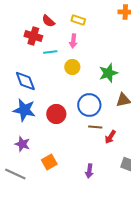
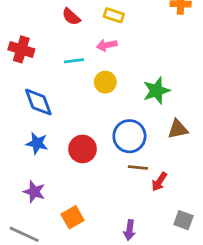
red cross: (33, 36) -> (21, 49), moved
pink arrow: (73, 41) -> (107, 45), turned 72
blue star: (24, 110) -> (37, 143), size x0.7

